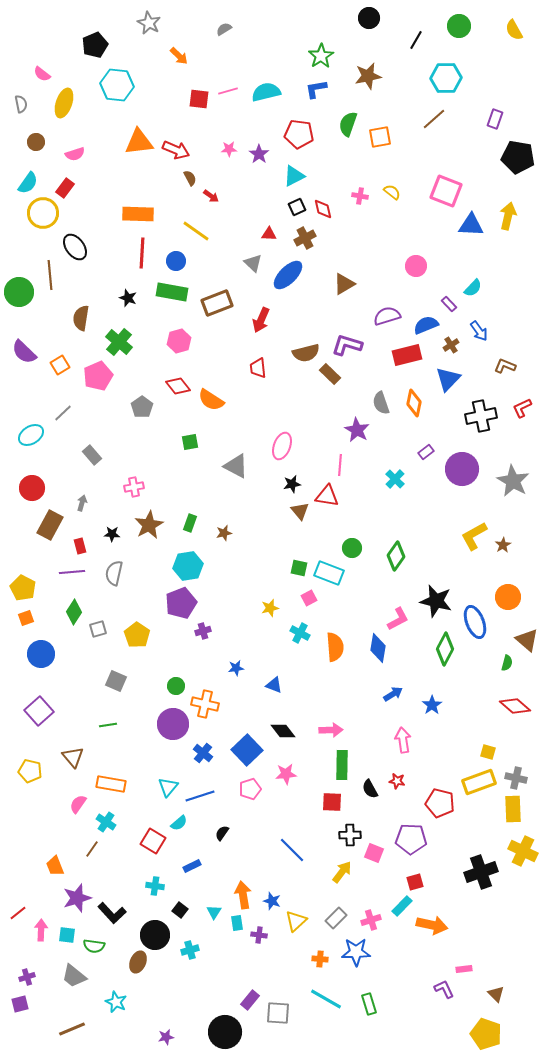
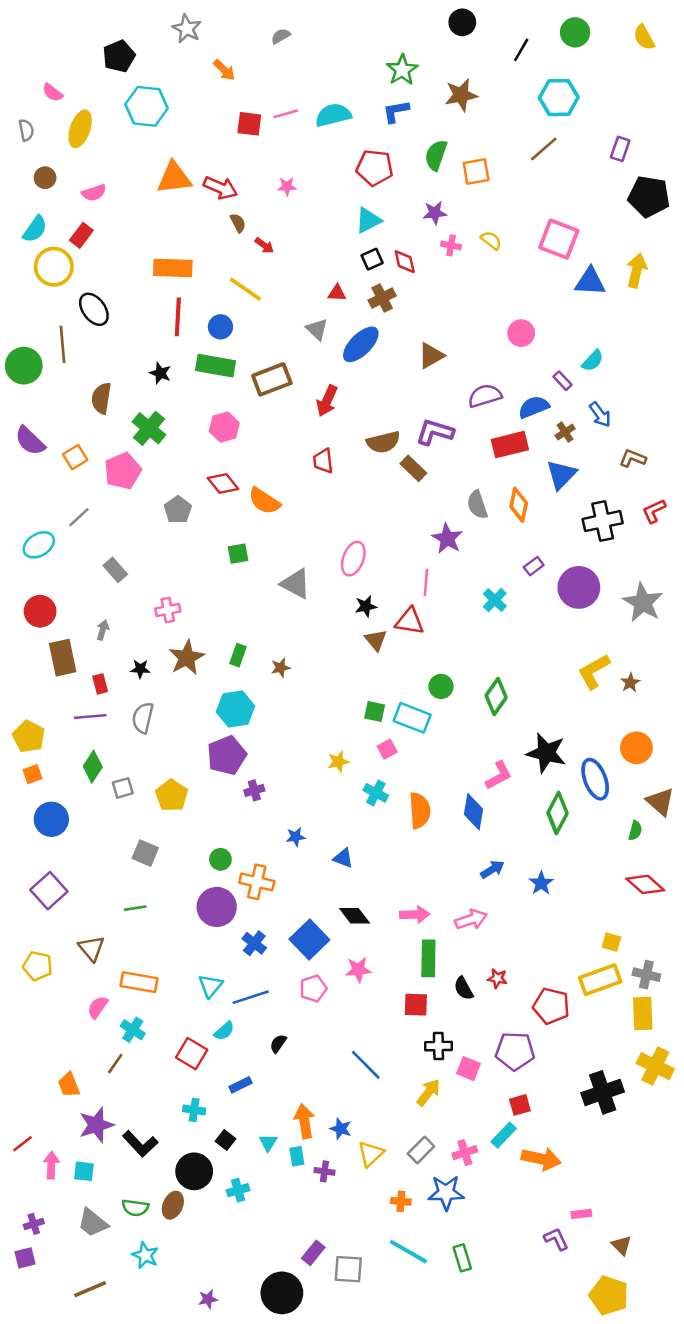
purple star: (259, 154) -> (435, 213), moved, turned 30
brown rectangle: (50, 525) -> (63, 658), turned -40
pink arrow: (403, 740) -> (471, 919), moved, turned 80
green semicircle: (94, 946) -> (135, 1208), moved

